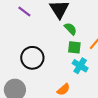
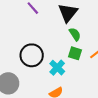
cyan cross: (80, 66) -> (57, 68), moved

